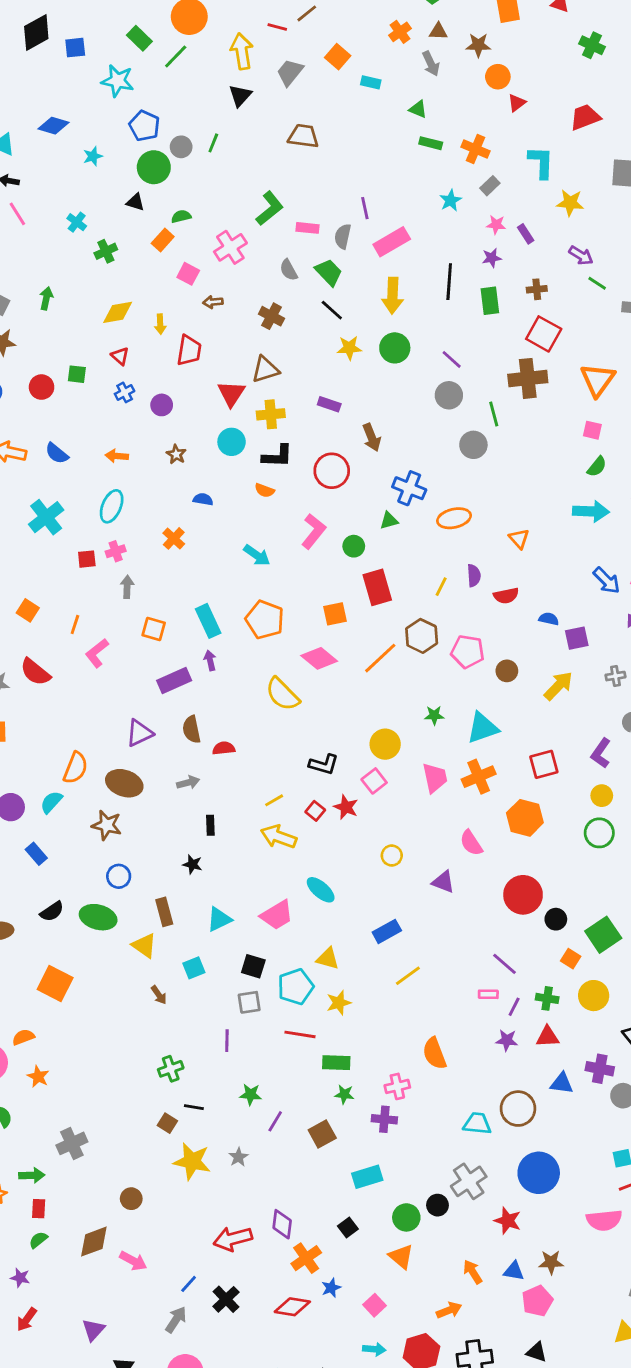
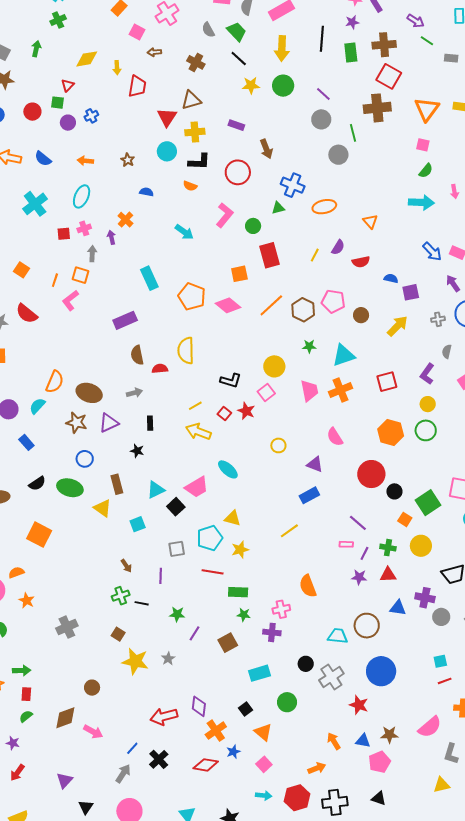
green cross: (106, 251) -> (58, 20), moved
brown cross: (537, 289) -> (384, 45), size x1.6
red triangle: (120, 356) -> (68, 85), moved, turned 32
purple circle: (162, 405) -> (68, 123), moved
purple semicircle: (474, 575) -> (338, 247), turned 35
orange pentagon: (265, 620) -> (192, 296), moved
orange square: (154, 629) -> (81, 275), moved
brown hexagon: (422, 636) -> (303, 310), moved
purple arrow: (210, 660) -> (111, 237), moved
yellow semicircle: (282, 694) -> (186, 350), moved, turned 44
purple triangle: (139, 733) -> (109, 423), moved
orange hexagon: (525, 818) -> (391, 433), moved
blue rectangle: (387, 931) -> (309, 495), moved
black square: (253, 966) -> (176, 507), moved, turned 30
brown arrow: (159, 995) -> (126, 566), moved
black line: (194, 1107) -> (142, 603), moved
gray cross: (72, 1143) -> (67, 627), moved
black circle: (437, 1205) -> (306, 664), moved
pink semicircle: (604, 1220) -> (430, 727), moved, turned -35
orange triangle: (401, 1256) -> (263, 732), moved

